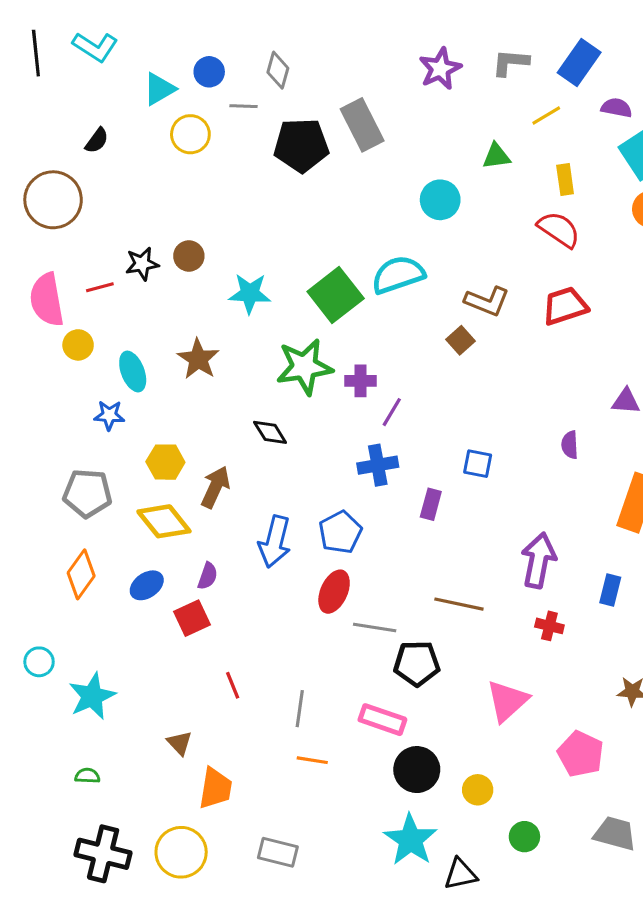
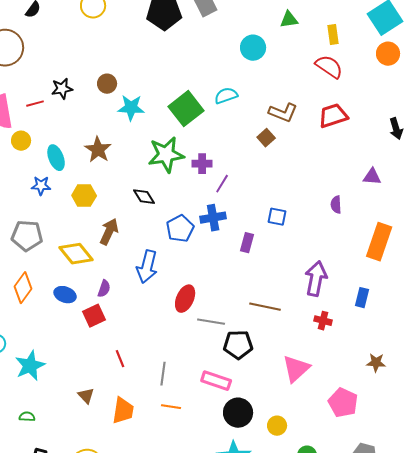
brown circle: (189, 256) -> (107, 84), moved
cyan semicircle: (398, 275) -> (226, 96), size x0.7
yellow hexagon: (165, 462) -> (84, 196), moved
blue pentagon: (340, 532) -> (180, 229), moved
blue ellipse: (147, 585) -> (65, 295), turned 55
orange trapezoid: (215, 788) -> (123, 411), moved

